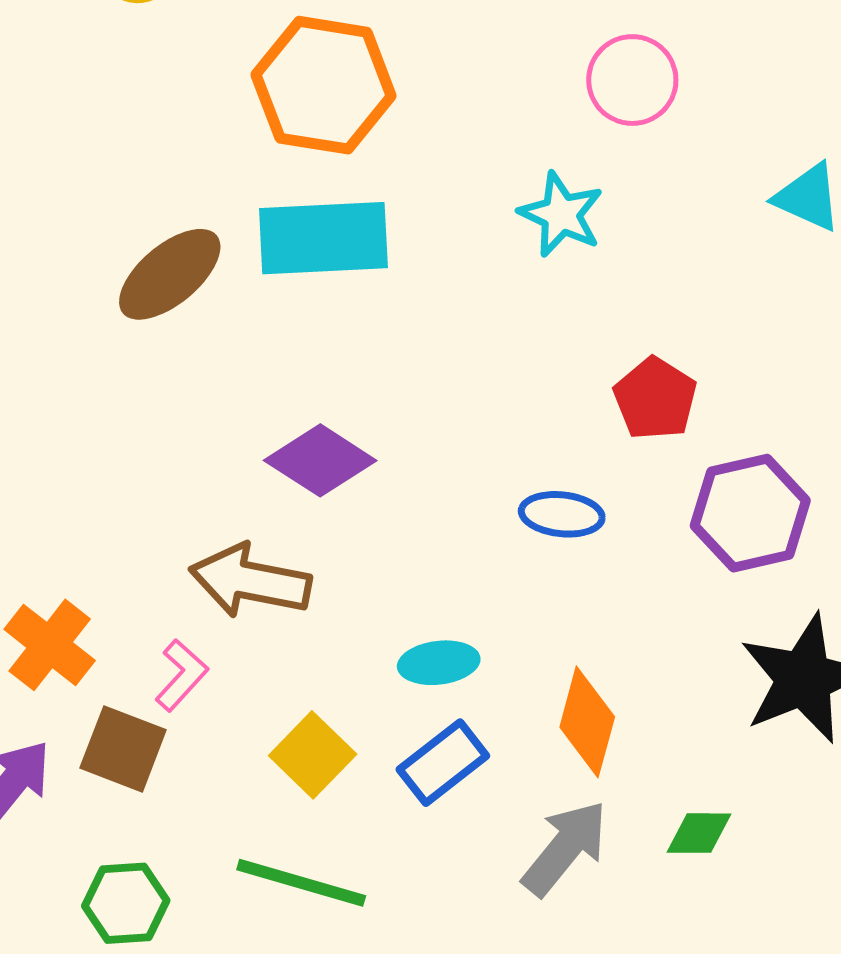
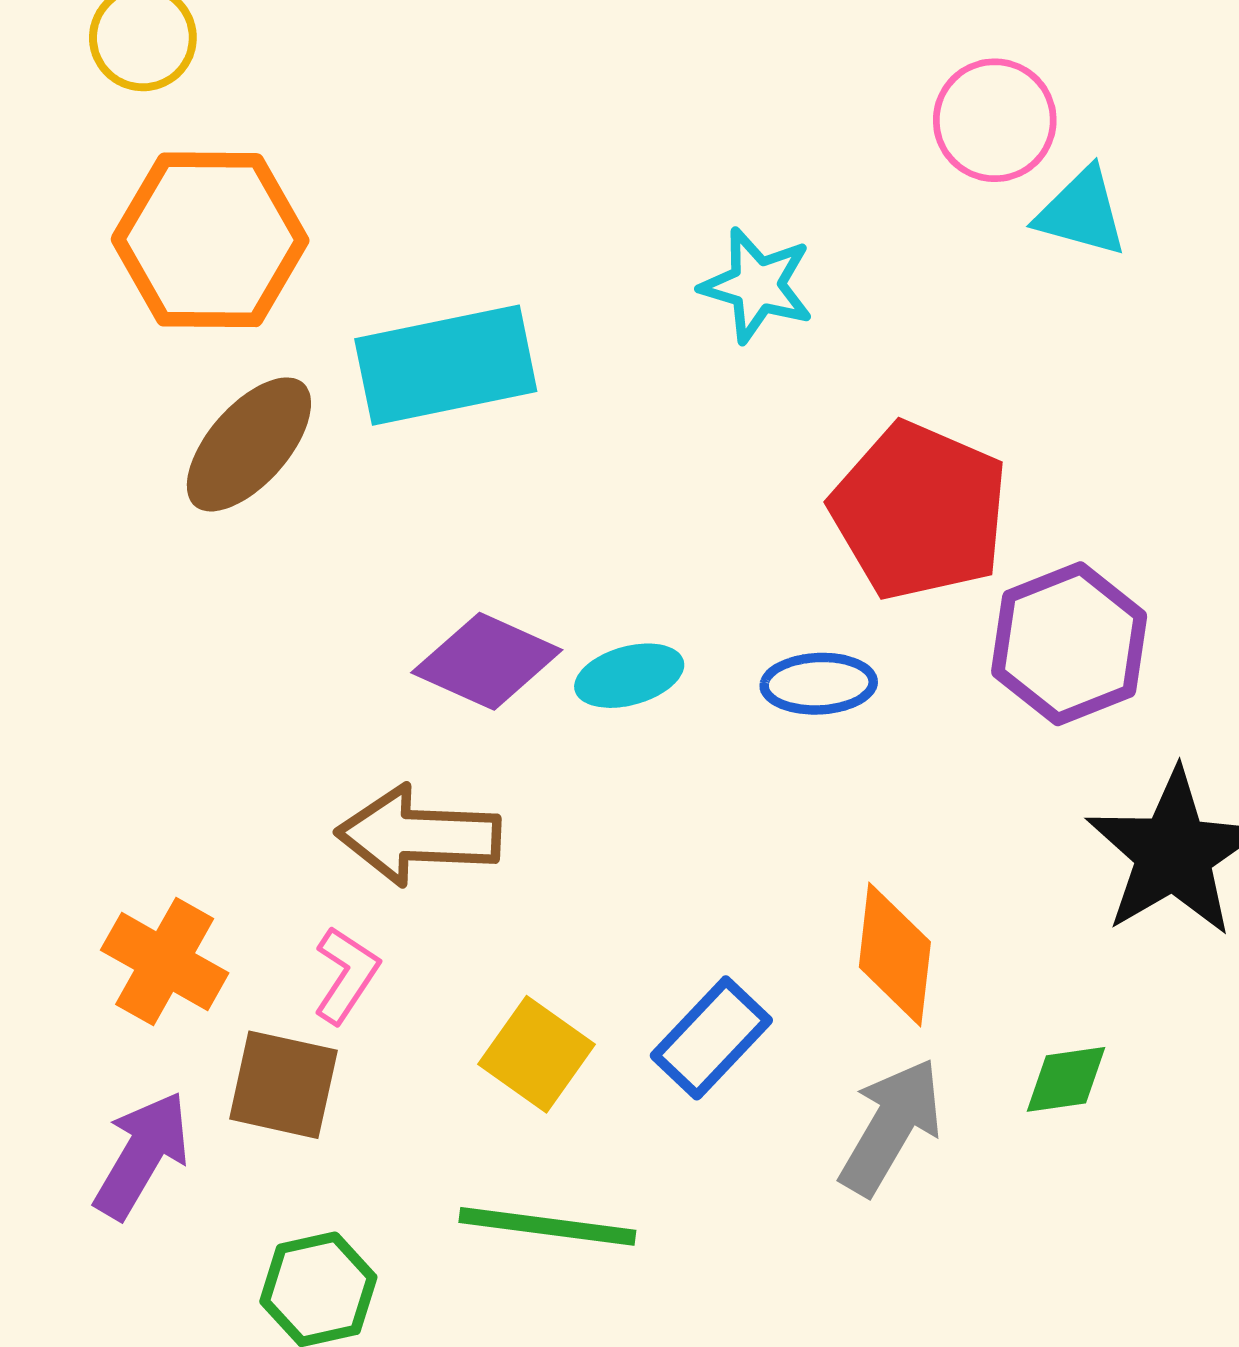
pink circle: (632, 80) -> (995, 120), moved
orange hexagon: (324, 85) -> (210, 240), moved
red pentagon: (655, 399) -> (919, 511), size x1.6
cyan ellipse: (439, 663) -> (629, 676), moved

